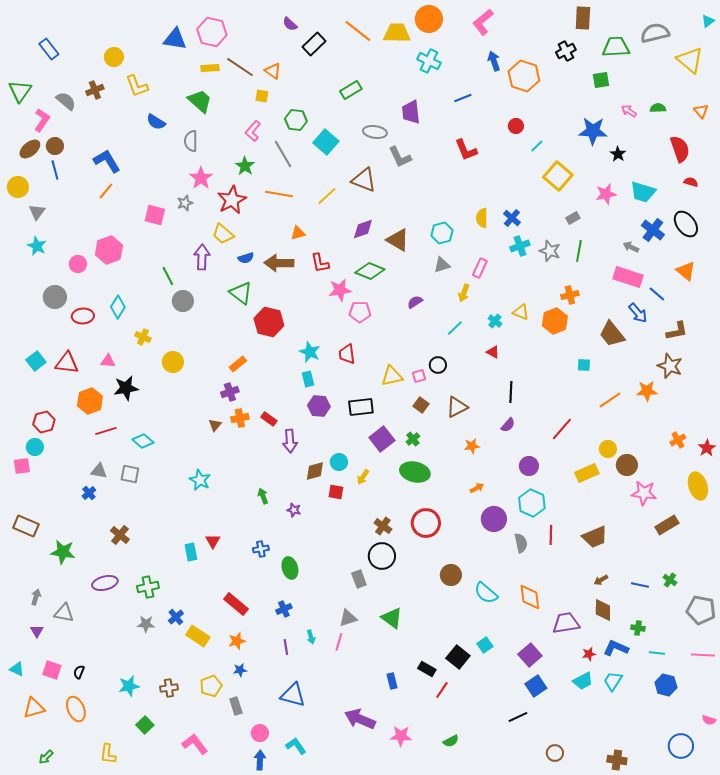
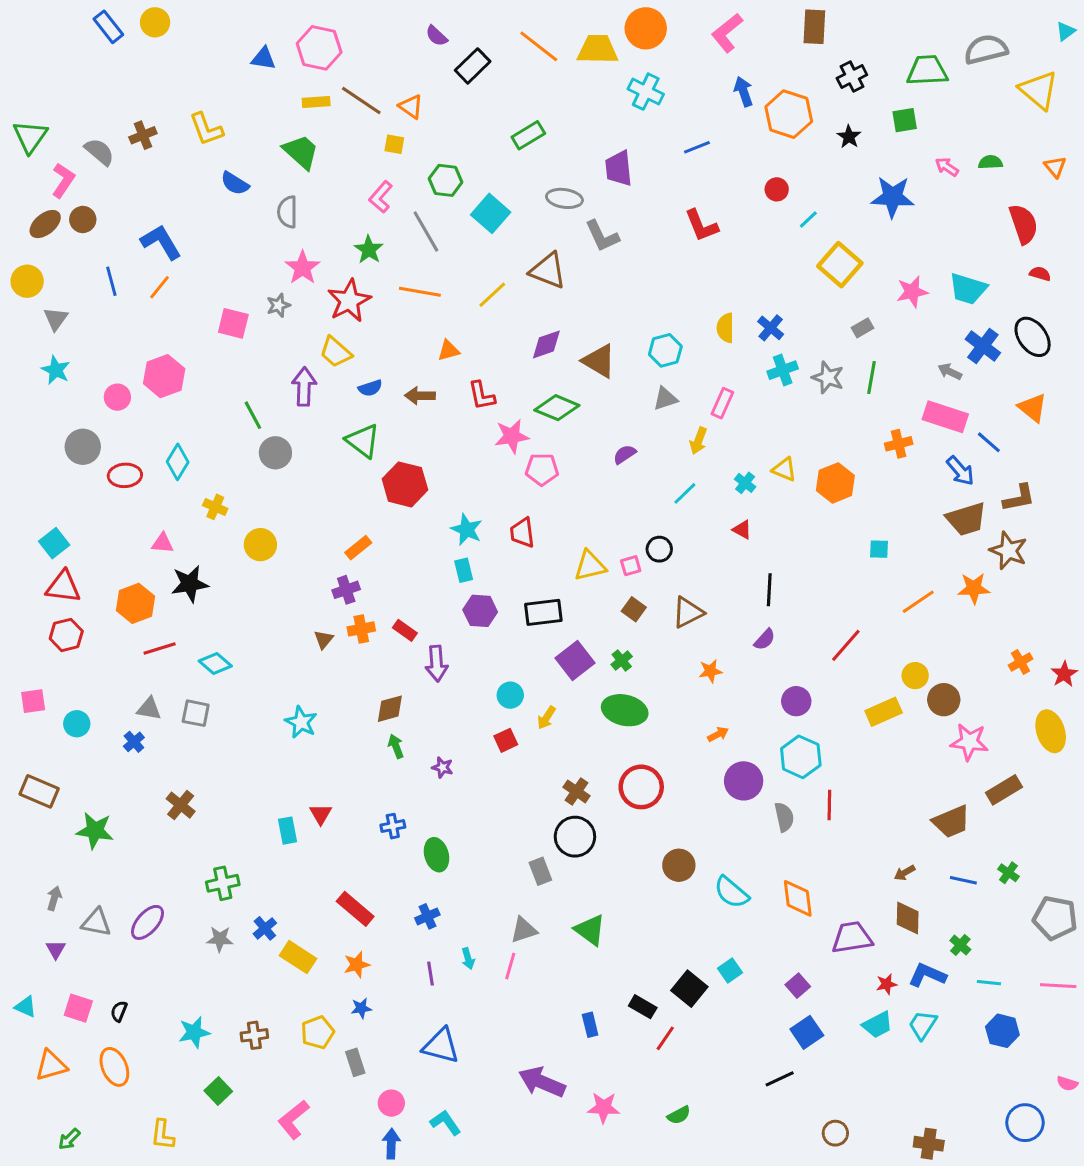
brown rectangle: (583, 18) -> (814, 27), moved
blue triangle: (175, 39) -> (263, 58), size x0.7
blue rectangle: (49, 49) -> (108, 27), moved
yellow circle: (114, 57) -> (155, 22), moved
black star: (618, 154) -> (849, 137), moved
blue line: (55, 170) -> (111, 281), moved
brown arrow: (279, 263) -> (420, 396), size x0.7
orange cross: (570, 295) -> (899, 444), moved
brown trapezoid: (612, 334) -> (966, 519), moved, turned -68
red triangle: (67, 363) -> (63, 587), moved
cyan circle: (35, 447) -> (77, 724), moved
brown diamond: (315, 471) -> (390, 709), moved
red square: (336, 492) -> (506, 740), turned -35
brown trapezoid: (595, 537) -> (951, 822), moved
purple ellipse: (105, 583) -> (148, 922), moved, turned -35
green cross: (638, 628) -> (960, 945), turned 32
purple square: (530, 655) -> (798, 986), size x0.7
pink L-shape: (195, 744) -> (294, 1120), turned -92

